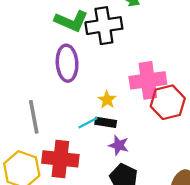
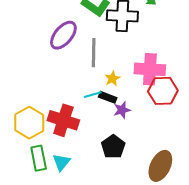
purple ellipse: (67, 63) -> (63, 35), moved, turned 32
gray line: (34, 117) -> (94, 53), moved
purple star: (119, 145) -> (122, 110), moved, turned 30

